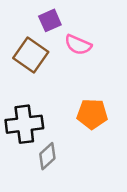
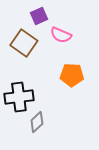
orange pentagon: (92, 114) -> (72, 75), moved

